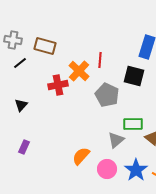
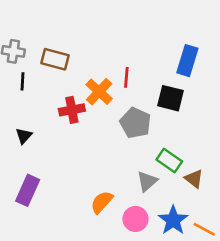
black line: (20, 63) -> (23, 81), turned -48
green rectangle: (133, 124) -> (169, 161), turned 36
purple rectangle: (24, 147) -> (28, 190), size x1.6

